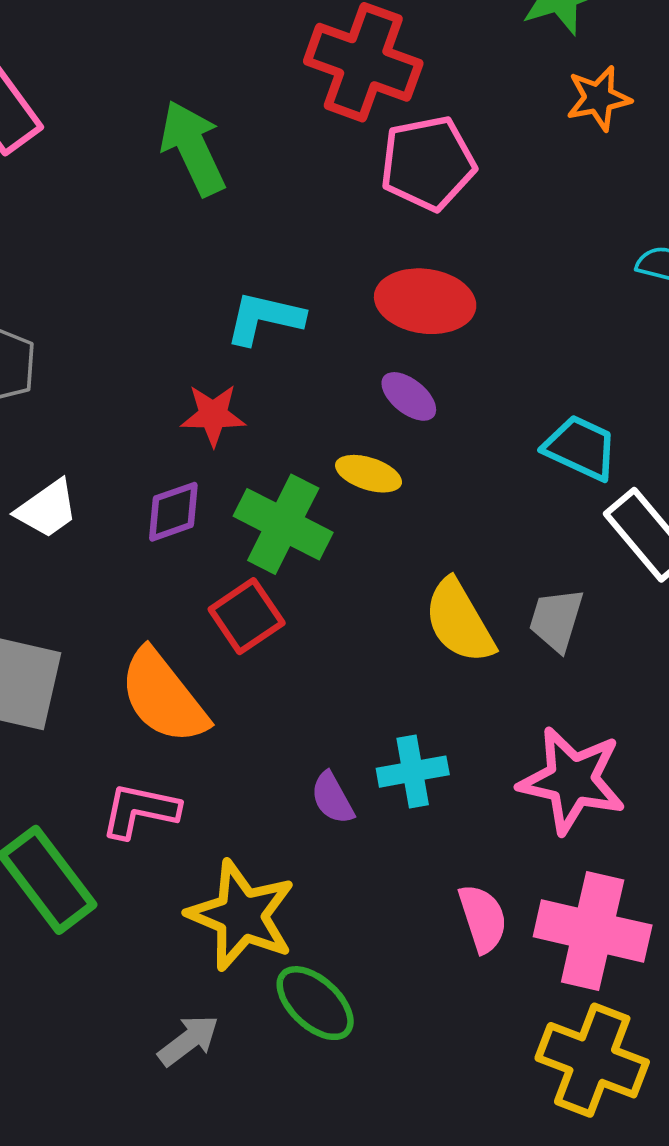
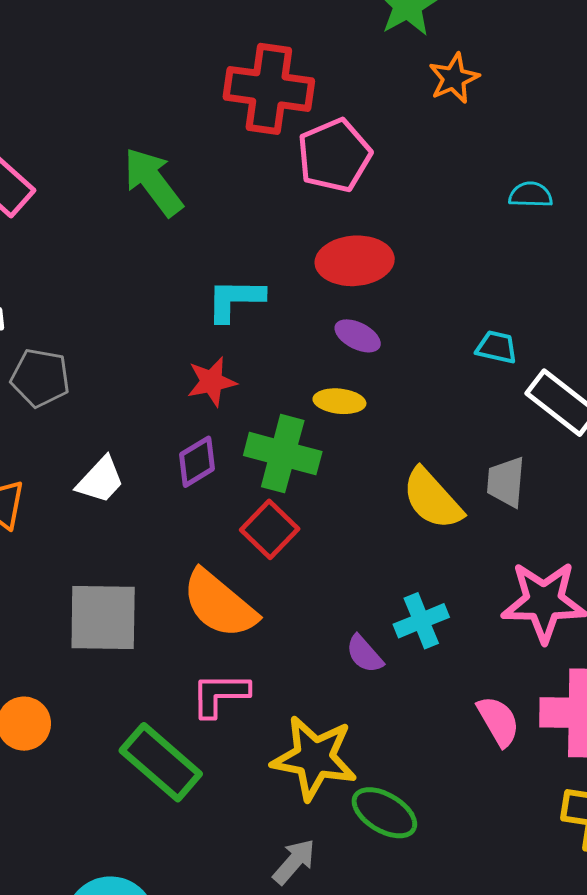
cyan trapezoid: (581, 448) -> (497, 347), size x0.7

